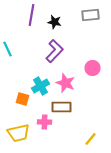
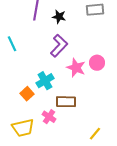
pink star: (66, 83) -> (76, 68), moved
orange square: (22, 99) -> (27, 94), turned 32
pink cross: (44, 122) -> (49, 117), turned 32

